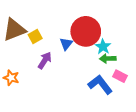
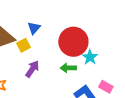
blue triangle: (66, 44) -> (34, 28), moved
green arrow: (108, 59) -> (68, 68), moved

